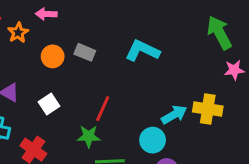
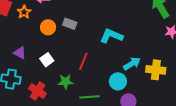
cyan L-shape: (142, 51) -> (111, 36), moved
yellow cross: (208, 109) -> (156, 70), moved
green star: (89, 136) -> (66, 82), moved

